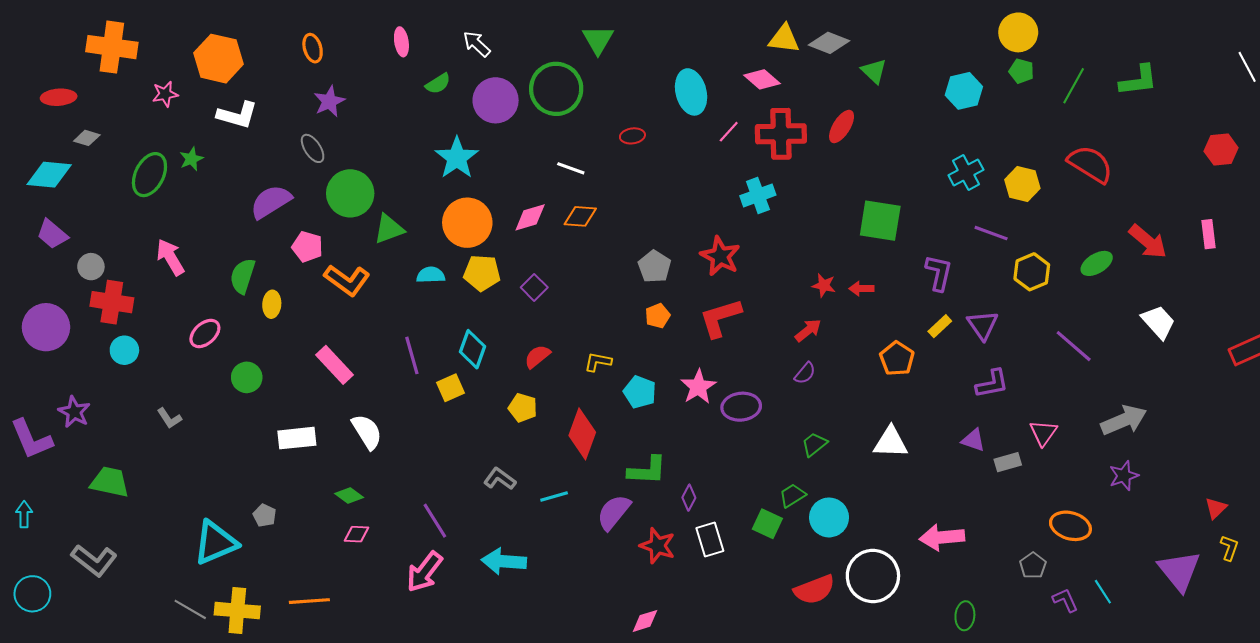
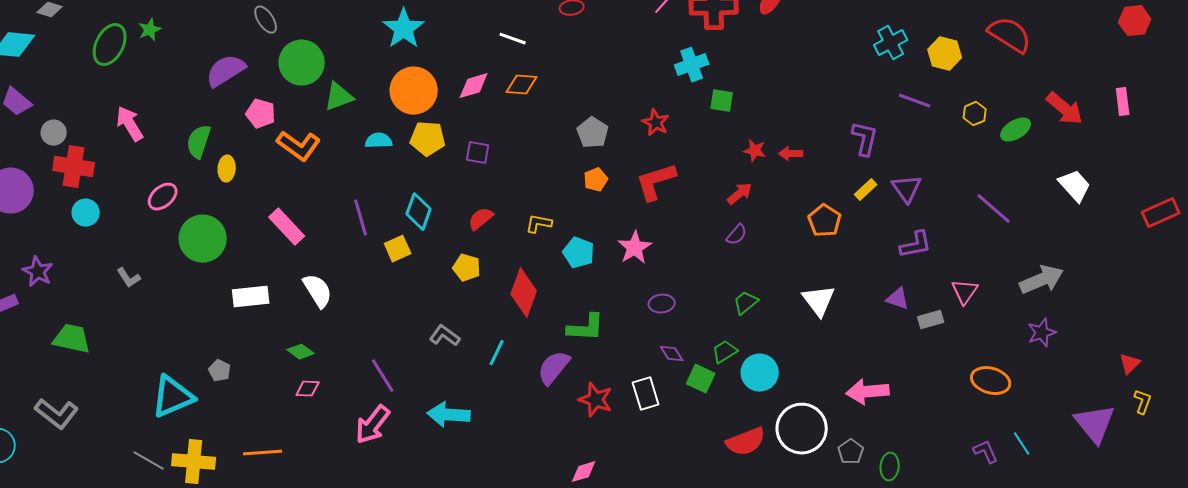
green square: (880, 221) -> (722, 101), moved, size x0.6
red star: (720, 256) -> (656, 123), size x0.7
yellow hexagon: (1032, 272) -> (975, 114), moved, size x0.7
purple square: (534, 287) -> (478, 153), turned -35
green circle: (247, 377) -> (203, 239), size x1.6
purple ellipse: (741, 407) -> (662, 304), moved, size x0.7
white triangle: (891, 442) -> (819, 301), turned 51
cyan line: (554, 497) -> (497, 353), turned -48
purple diamond: (689, 498) -> (672, 354), moved, turned -60
gray pentagon: (1033, 566) -> (851, 452), moved

